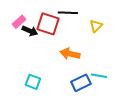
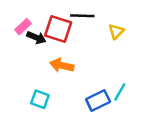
orange arrow: (70, 54) -> (62, 65), moved
cyan line: (99, 76) -> (120, 92), turned -70

